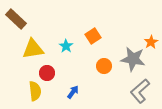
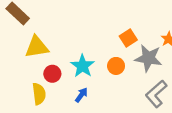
orange square: (93, 36) -> (128, 38), moved
cyan star: (66, 46) -> (83, 66), moved, size x1.5

